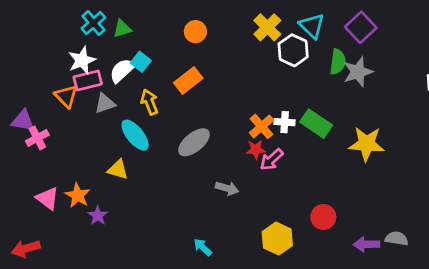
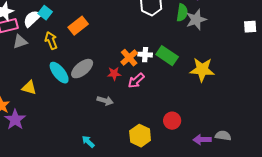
cyan ellipse: (135, 135) -> (59, 73), moved
red star: (256, 149) -> (114, 74), moved
purple star: (98, 216) -> (15, 120), size x1.5

